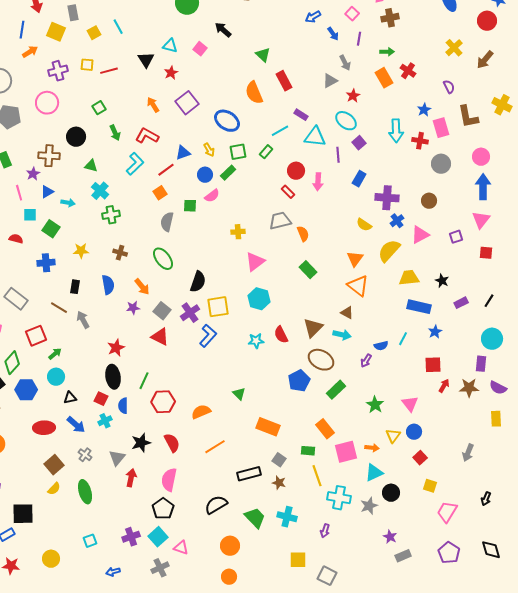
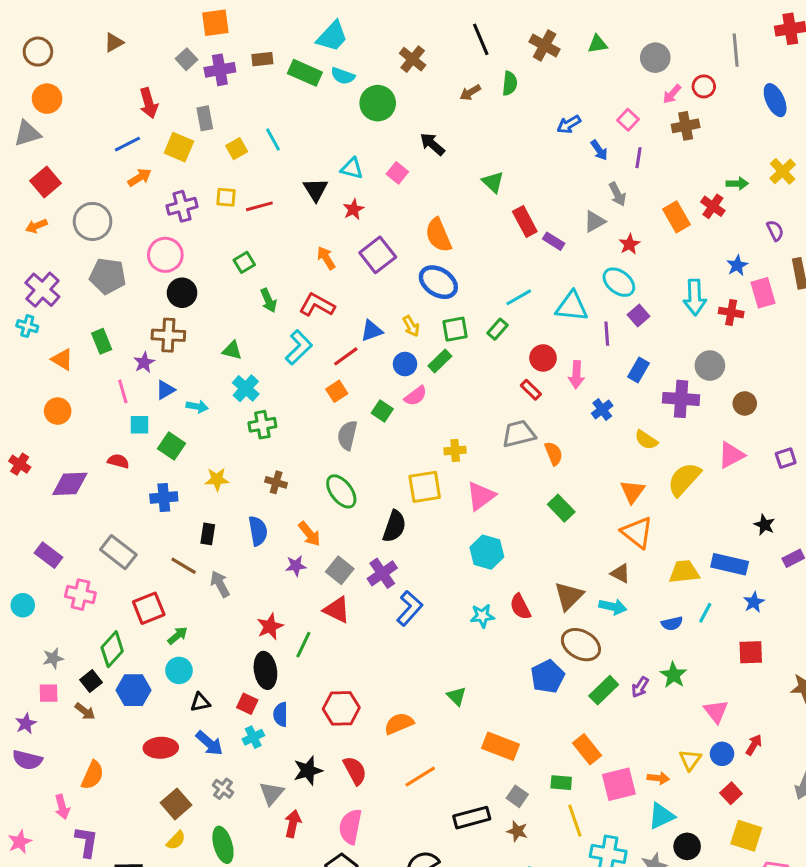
blue line: (22, 30) -> (127, 144), turned 54
green arrow: (387, 52) -> (737, 184), moved
orange semicircle: (254, 93) -> (438, 235), moved
purple rectangle: (301, 115) -> (554, 241), moved
black circle: (76, 137) -> (182, 293), moved
gray circle: (441, 164) -> (710, 366), moved
green square: (190, 206) -> (382, 411), turned 32
blue cross: (397, 221) -> (602, 410), moved
yellow trapezoid: (409, 278) -> (684, 572), moved
yellow square: (218, 307) -> (425, 487), moved
purple arrow: (366, 361) -> (640, 687), moved
green line: (144, 381) -> (303, 645), moved
red arrow: (444, 386) -> (754, 745), moved
green star: (375, 405) -> (673, 675), moved
yellow square: (430, 486) -> (746, 836), size x1.5

